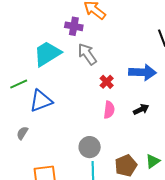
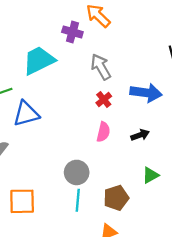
gray arrow: (87, 54) -> (101, 67), moved
green triangle: (153, 161) -> (150, 175), moved

